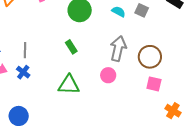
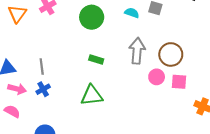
green rectangle: (71, 47) -> (96, 59), moved, turned -32
blue cross: (23, 72) -> (43, 89), turned 32
pink circle: (108, 75) -> (157, 77), moved

